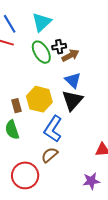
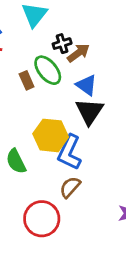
green ellipse: (41, 52) -> (48, 70), moved
yellow hexagon: (39, 99) -> (51, 135), moved
brown rectangle: (16, 106) -> (27, 80), moved

